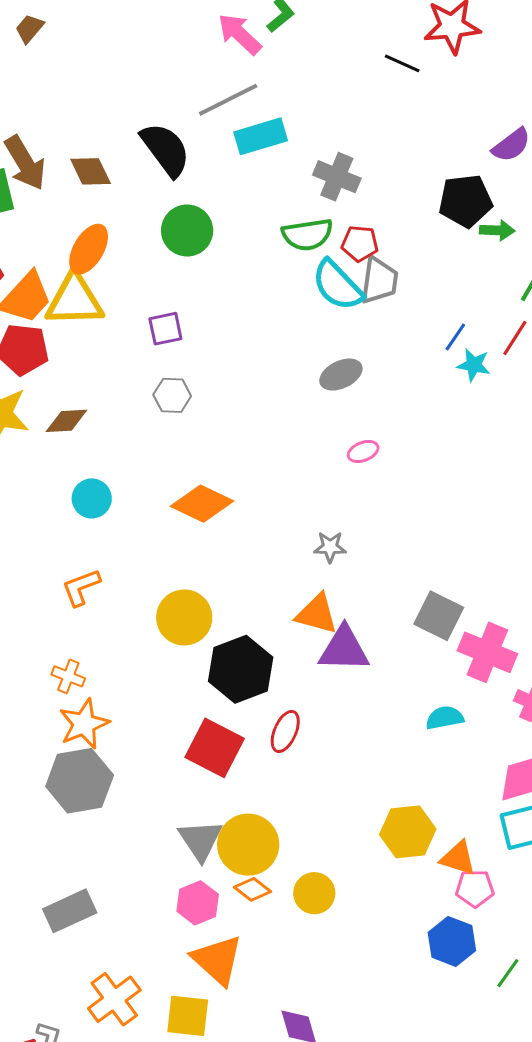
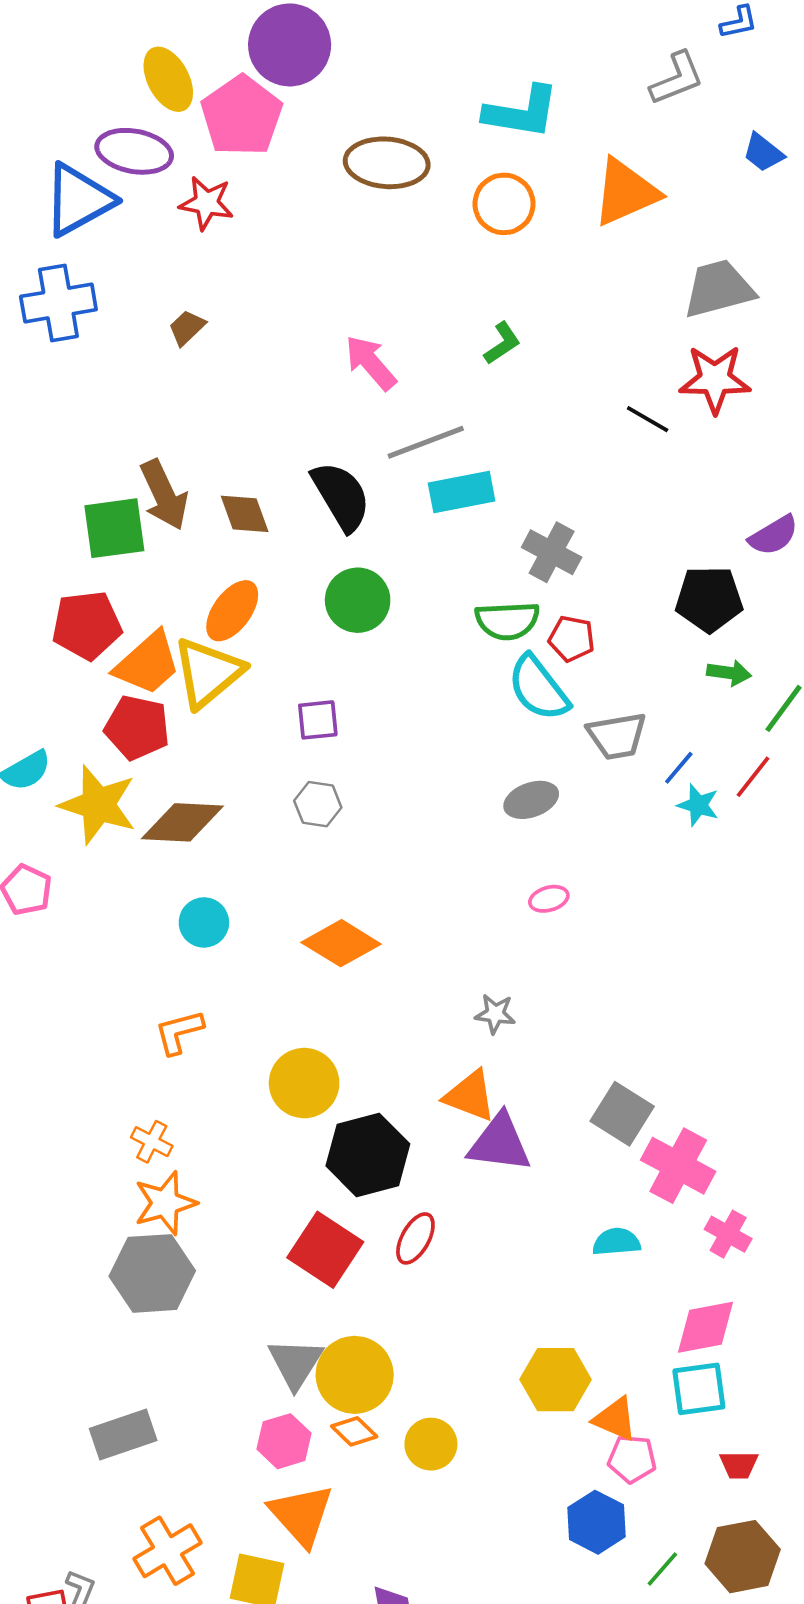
pink arrow: (240, 34) -> (371, 363), moved
green arrow: (497, 230) -> (729, 673), moved
gray trapezoid: (379, 280) -> (617, 736), moved, turned 66
yellow triangle: (74, 300) -> (208, 673), turned -44
brown diamond: (66, 421) -> (182, 822), size x1.5

